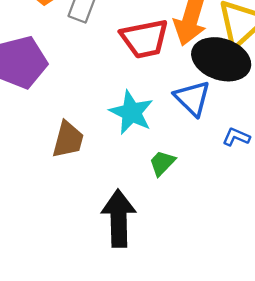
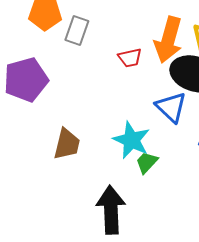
red trapezoid: (145, 39) -> (130, 58), size x0.6
cyan star: (131, 112) -> (131, 140), moved

